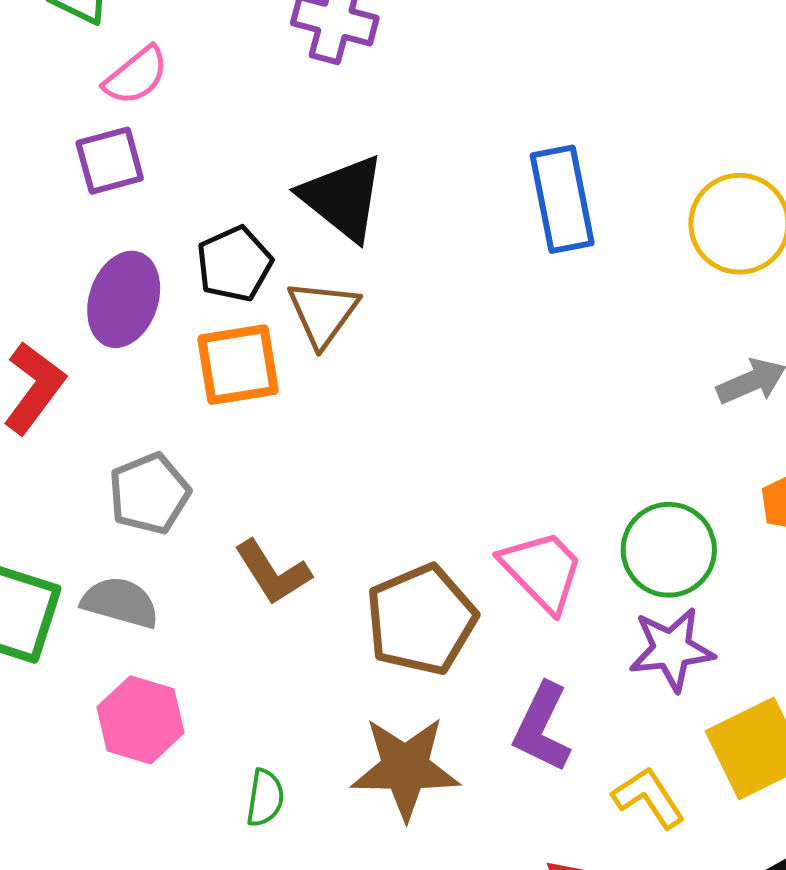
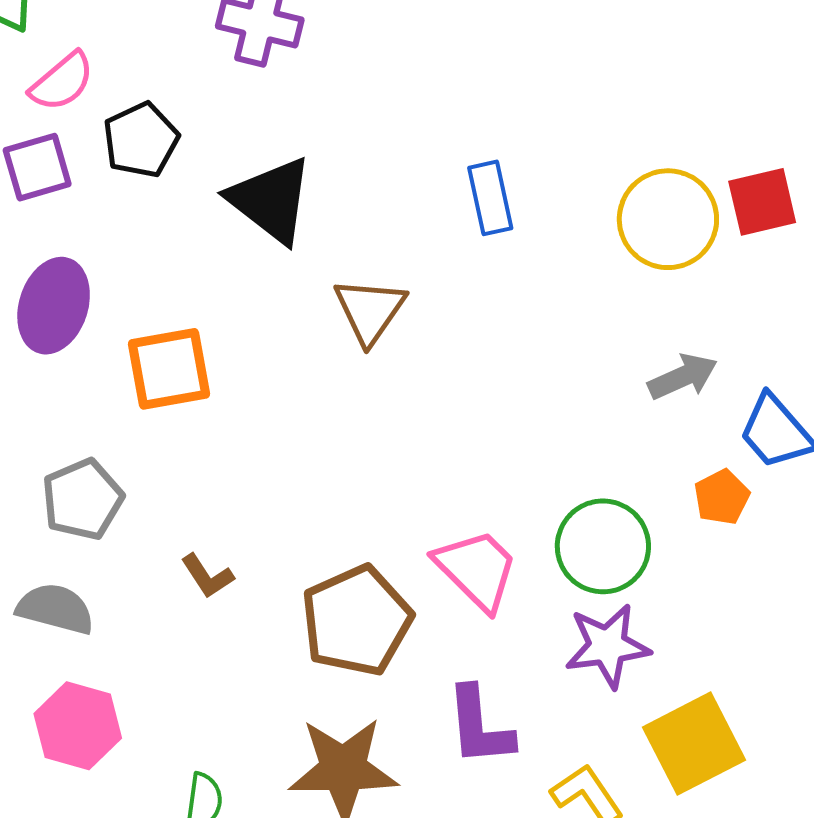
blue rectangle: (562, 199) -> (490, 198), size x0.7
black pentagon: (234, 264) -> (141, 140), moved
brown triangle: (323, 313) -> (370, 311), moved
brown L-shape: (273, 572) -> (207, 576), size x0.7
purple L-shape: (542, 727) -> (479, 726), turned -30

